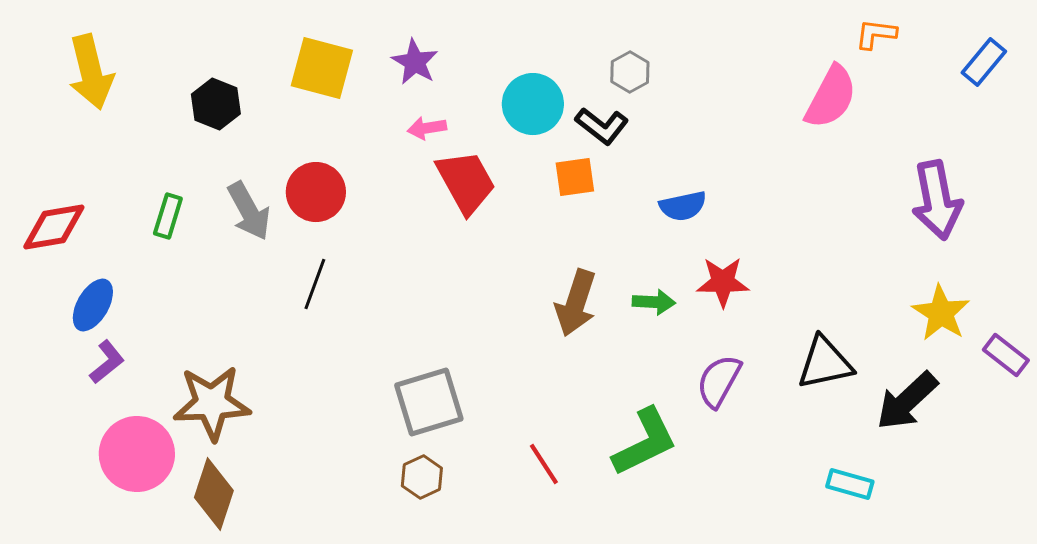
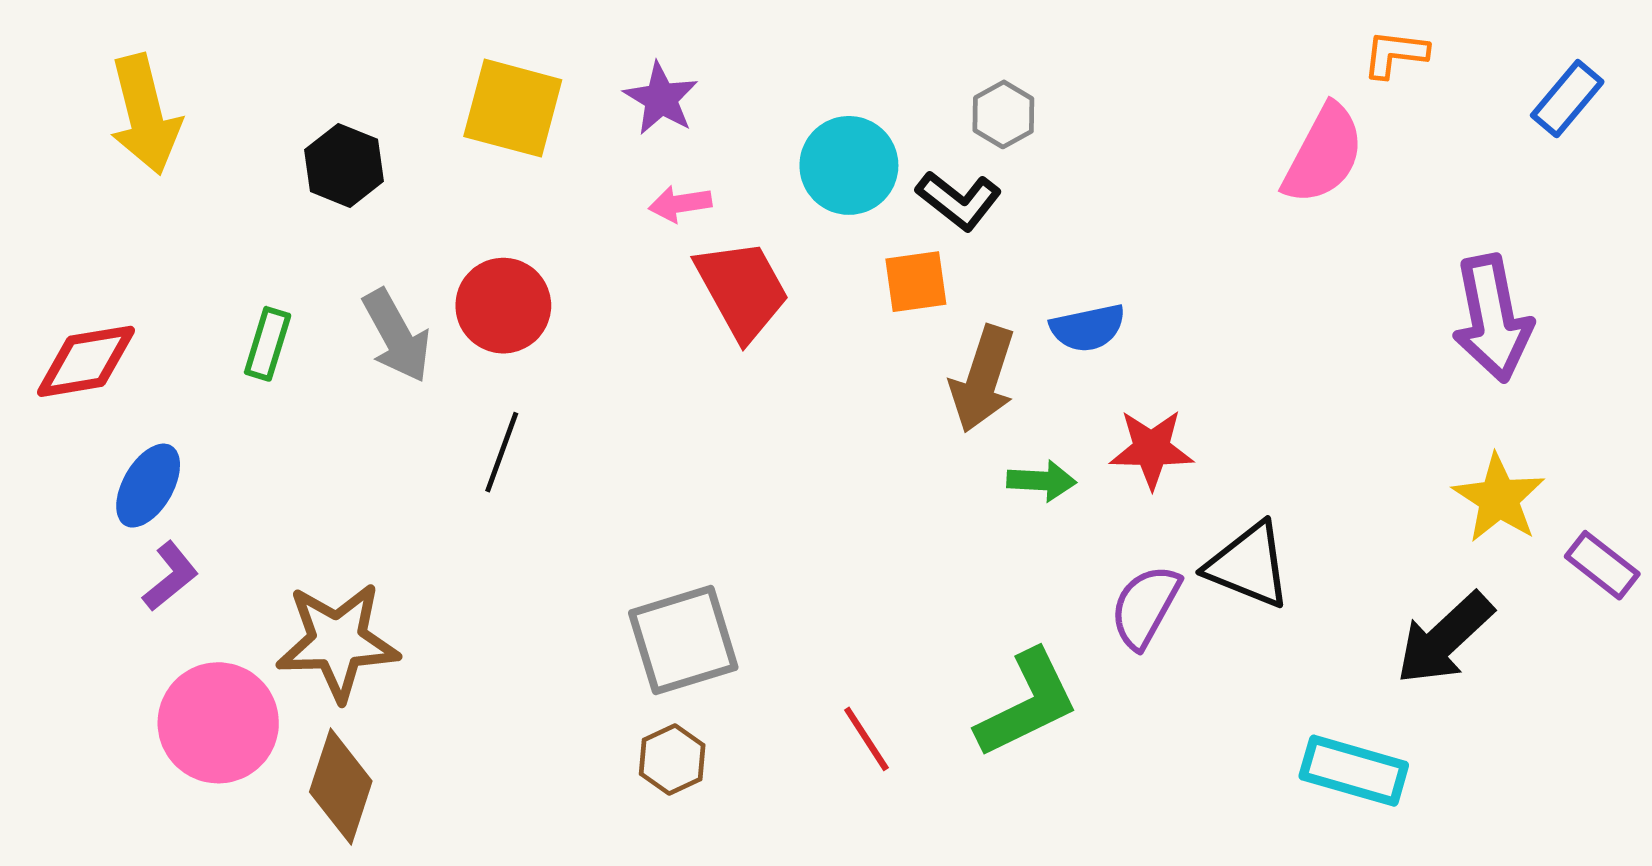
brown arrow: (576, 303) -> (983, 379), moved
black triangle: (825, 363) -> (1249, 565), moved, turned 34
cyan rectangle: (850, 484) -> (1354, 771), size x1.4

